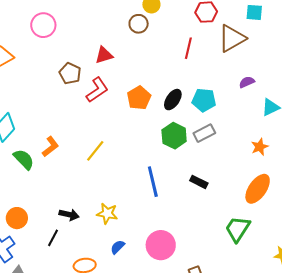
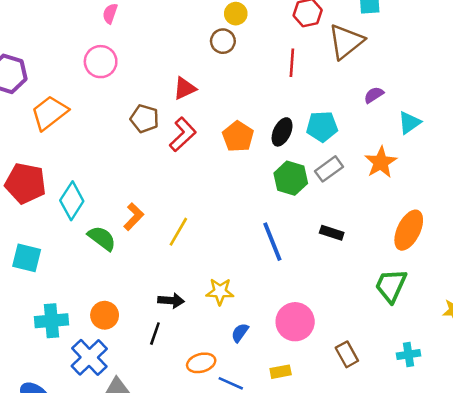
orange star: (260, 147) -> (381, 162), moved, size x1.4
yellow line: (95, 151) -> (178, 232), moved

